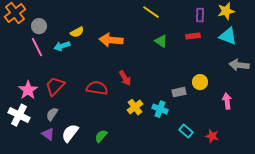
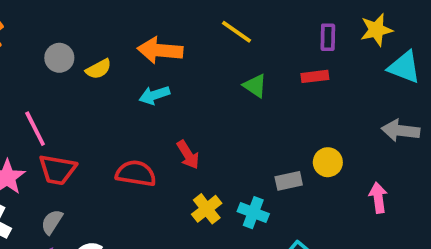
gray circle: (39, 26) -> (59, 58), moved
cyan triangle: (228, 36) -> (404, 67), moved
orange arrow: (111, 40) -> (160, 50), moved
cyan arrow: (62, 46) -> (154, 95), moved
pink line: (37, 47) -> (35, 129), moved
red trapezoid: (55, 86) -> (57, 170), turned -125

